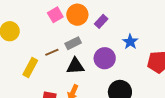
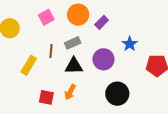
pink square: (55, 15) -> (46, 17), moved
brown line: (52, 52) -> (51, 51), turned -64

